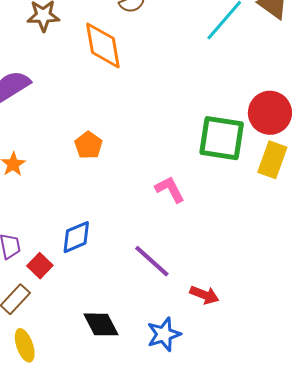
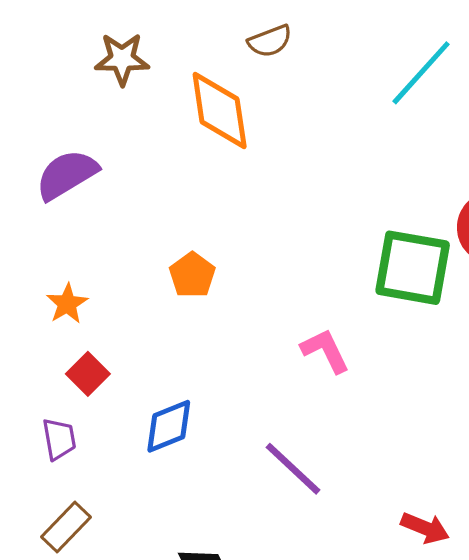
red square: (40, 266) -> (88, 374), moved
red arrow: (204, 295) -> (425, 528), moved

